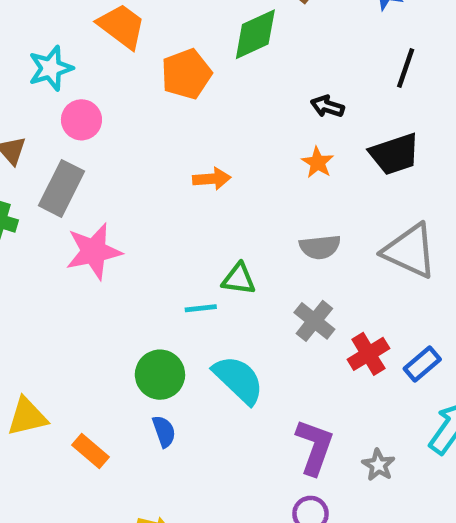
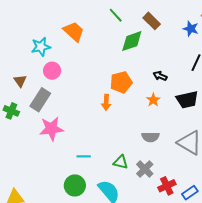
orange pentagon: (186, 74) -> (121, 82), moved
orange arrow: (212, 179) -> (106, 102), turned 91
green triangle: (239, 279) -> (121, 162), moved
cyan line: (201, 308) -> (84, 156), moved

